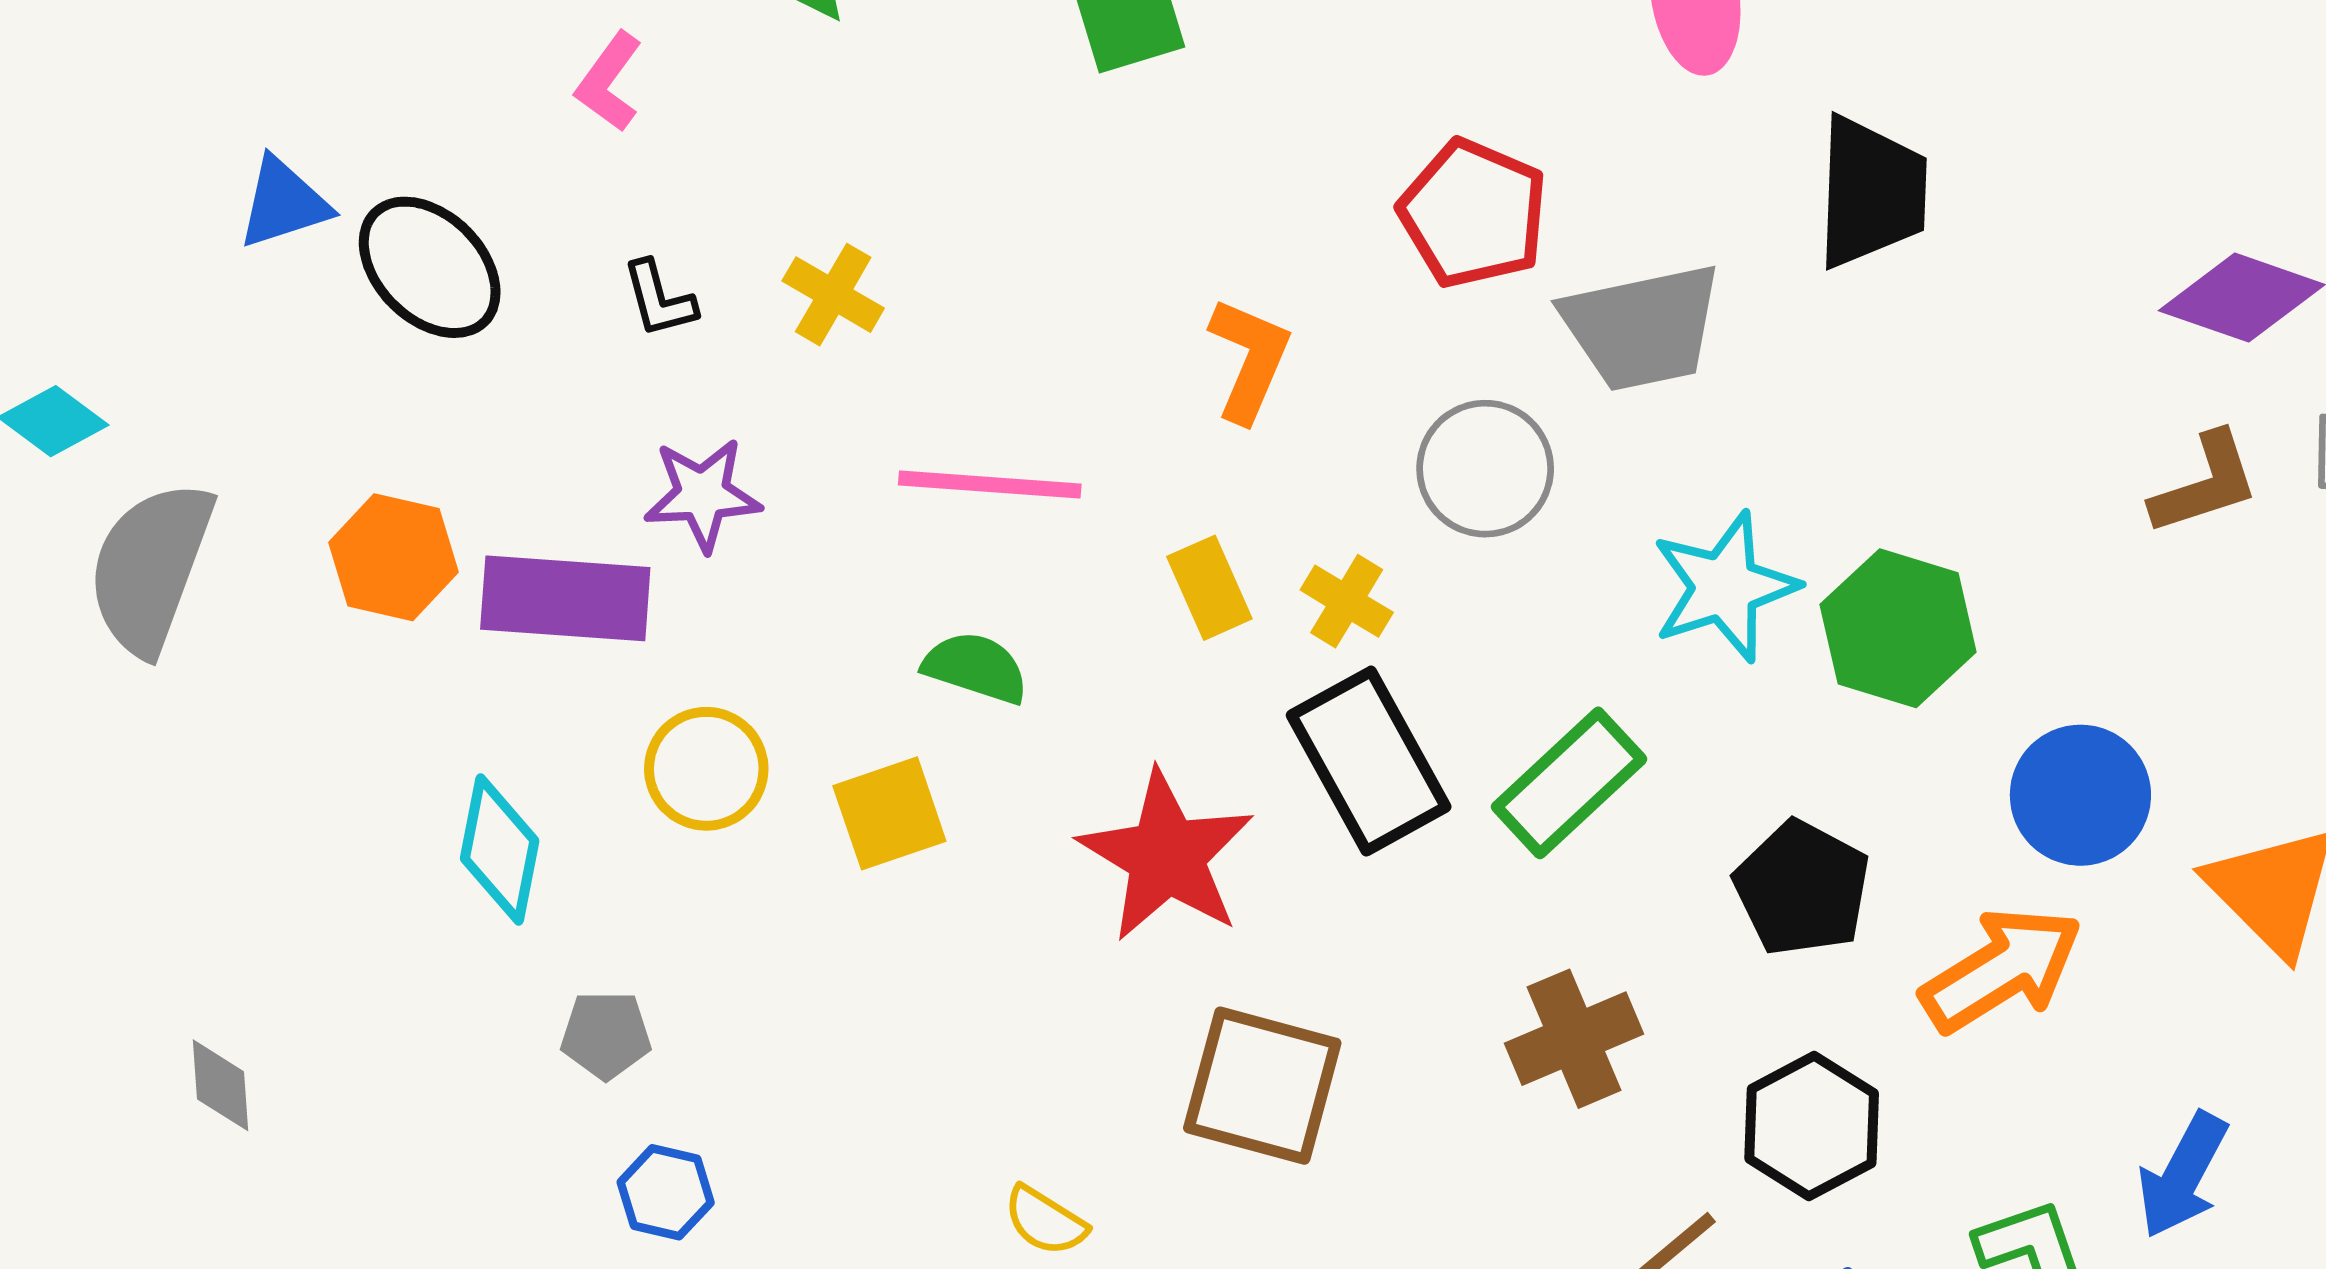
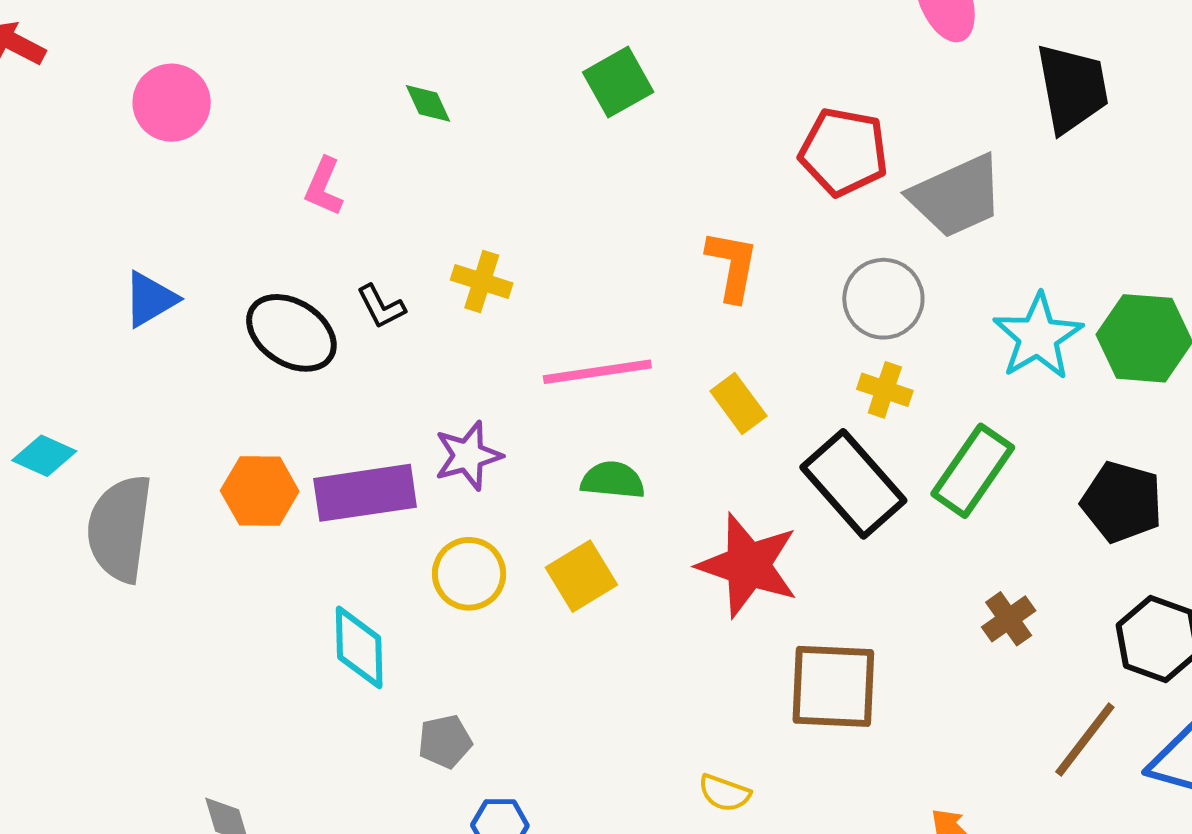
black ellipse: (430, 267) -> (291, 333), moved
purple star: (703, 495) -> (468, 456), moved
yellow cross: (1347, 601) -> (885, 390), moved
brown cross: (1574, 1039) -> (1009, 619), size x0.7

